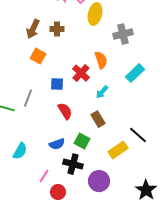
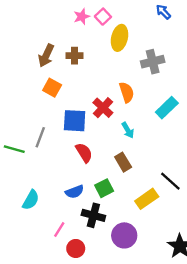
blue square: (57, 84) -> (75, 121), size x1.5
cyan arrow: (102, 92) -> (128, 130), turned -72
green square: (82, 141) -> (104, 188), turned 35

